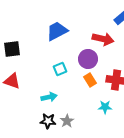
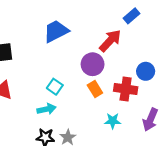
red arrow: (103, 39) -> (110, 41), turned -60
cyan square: (60, 69) -> (55, 87), moved, turned -32

